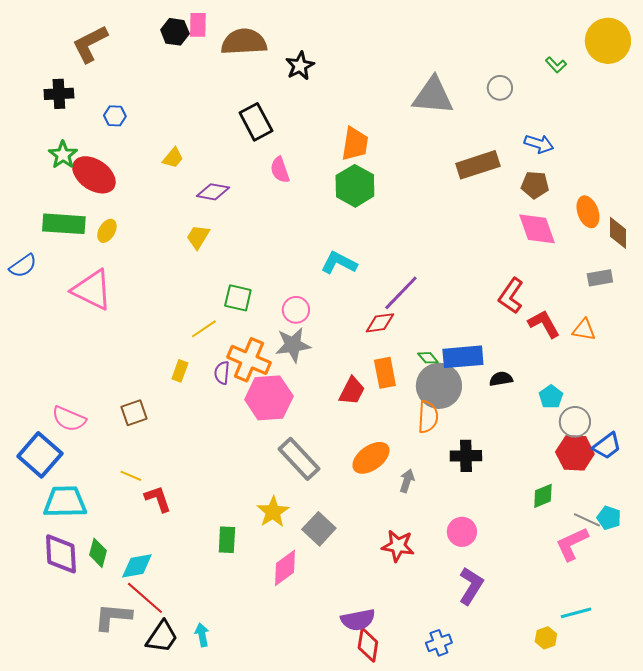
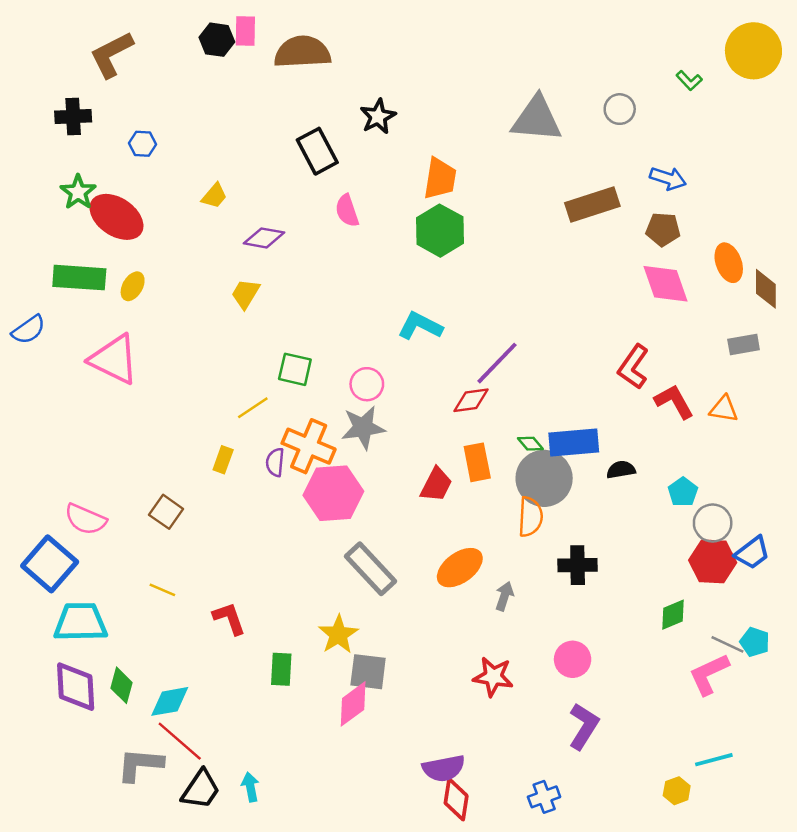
black star: (300, 66) -> (378, 116), moved
brown square: (134, 413) -> (166, 512), turned -36
red L-shape: (158, 499) -> (229, 618), moved
gray square: (319, 529) -> (368, 672), moved, turned -36

